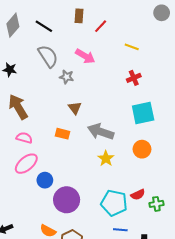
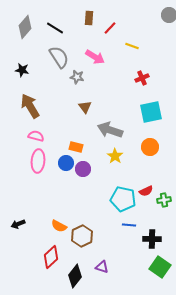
yellow line: (132, 47) -> (132, 46), moved
orange rectangle: (62, 134) -> (76, 147), moved
pink ellipse: (26, 164) -> (38, 161), turned -45
blue circle: (45, 180) -> (66, 163), moved
purple circle: (67, 200) -> (83, 169), moved, size x0.6

